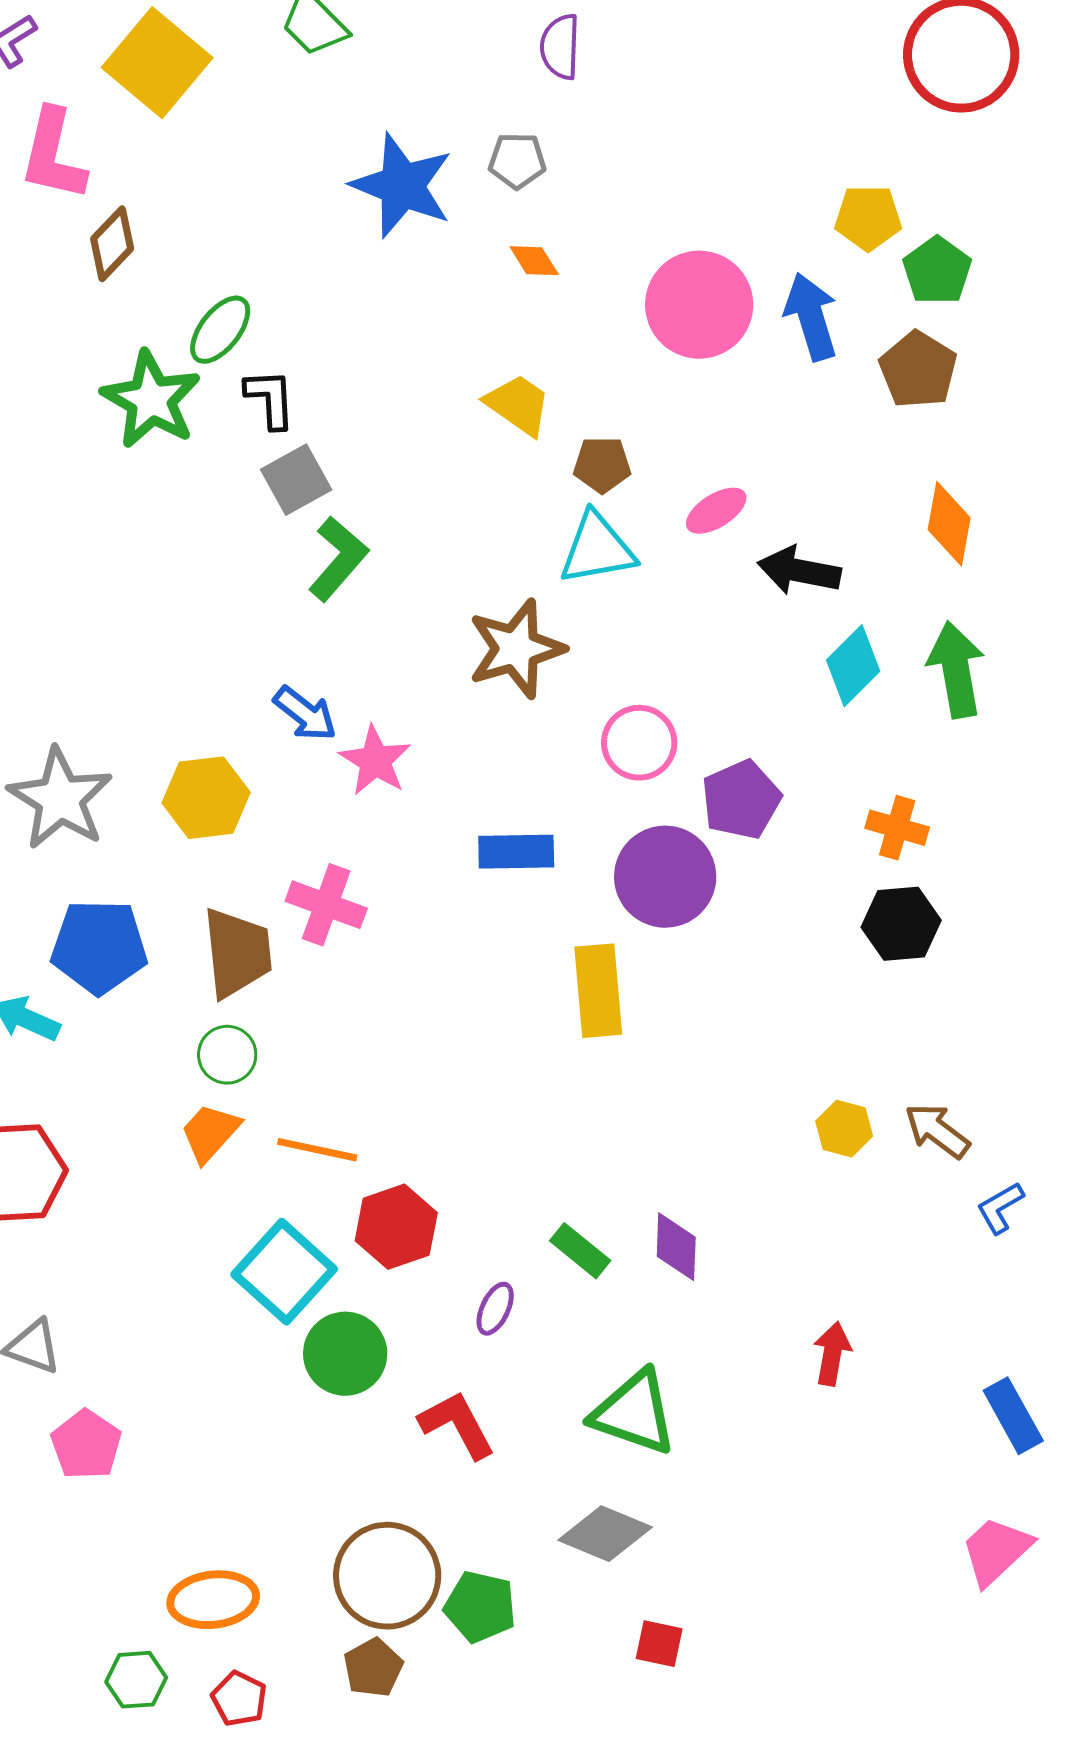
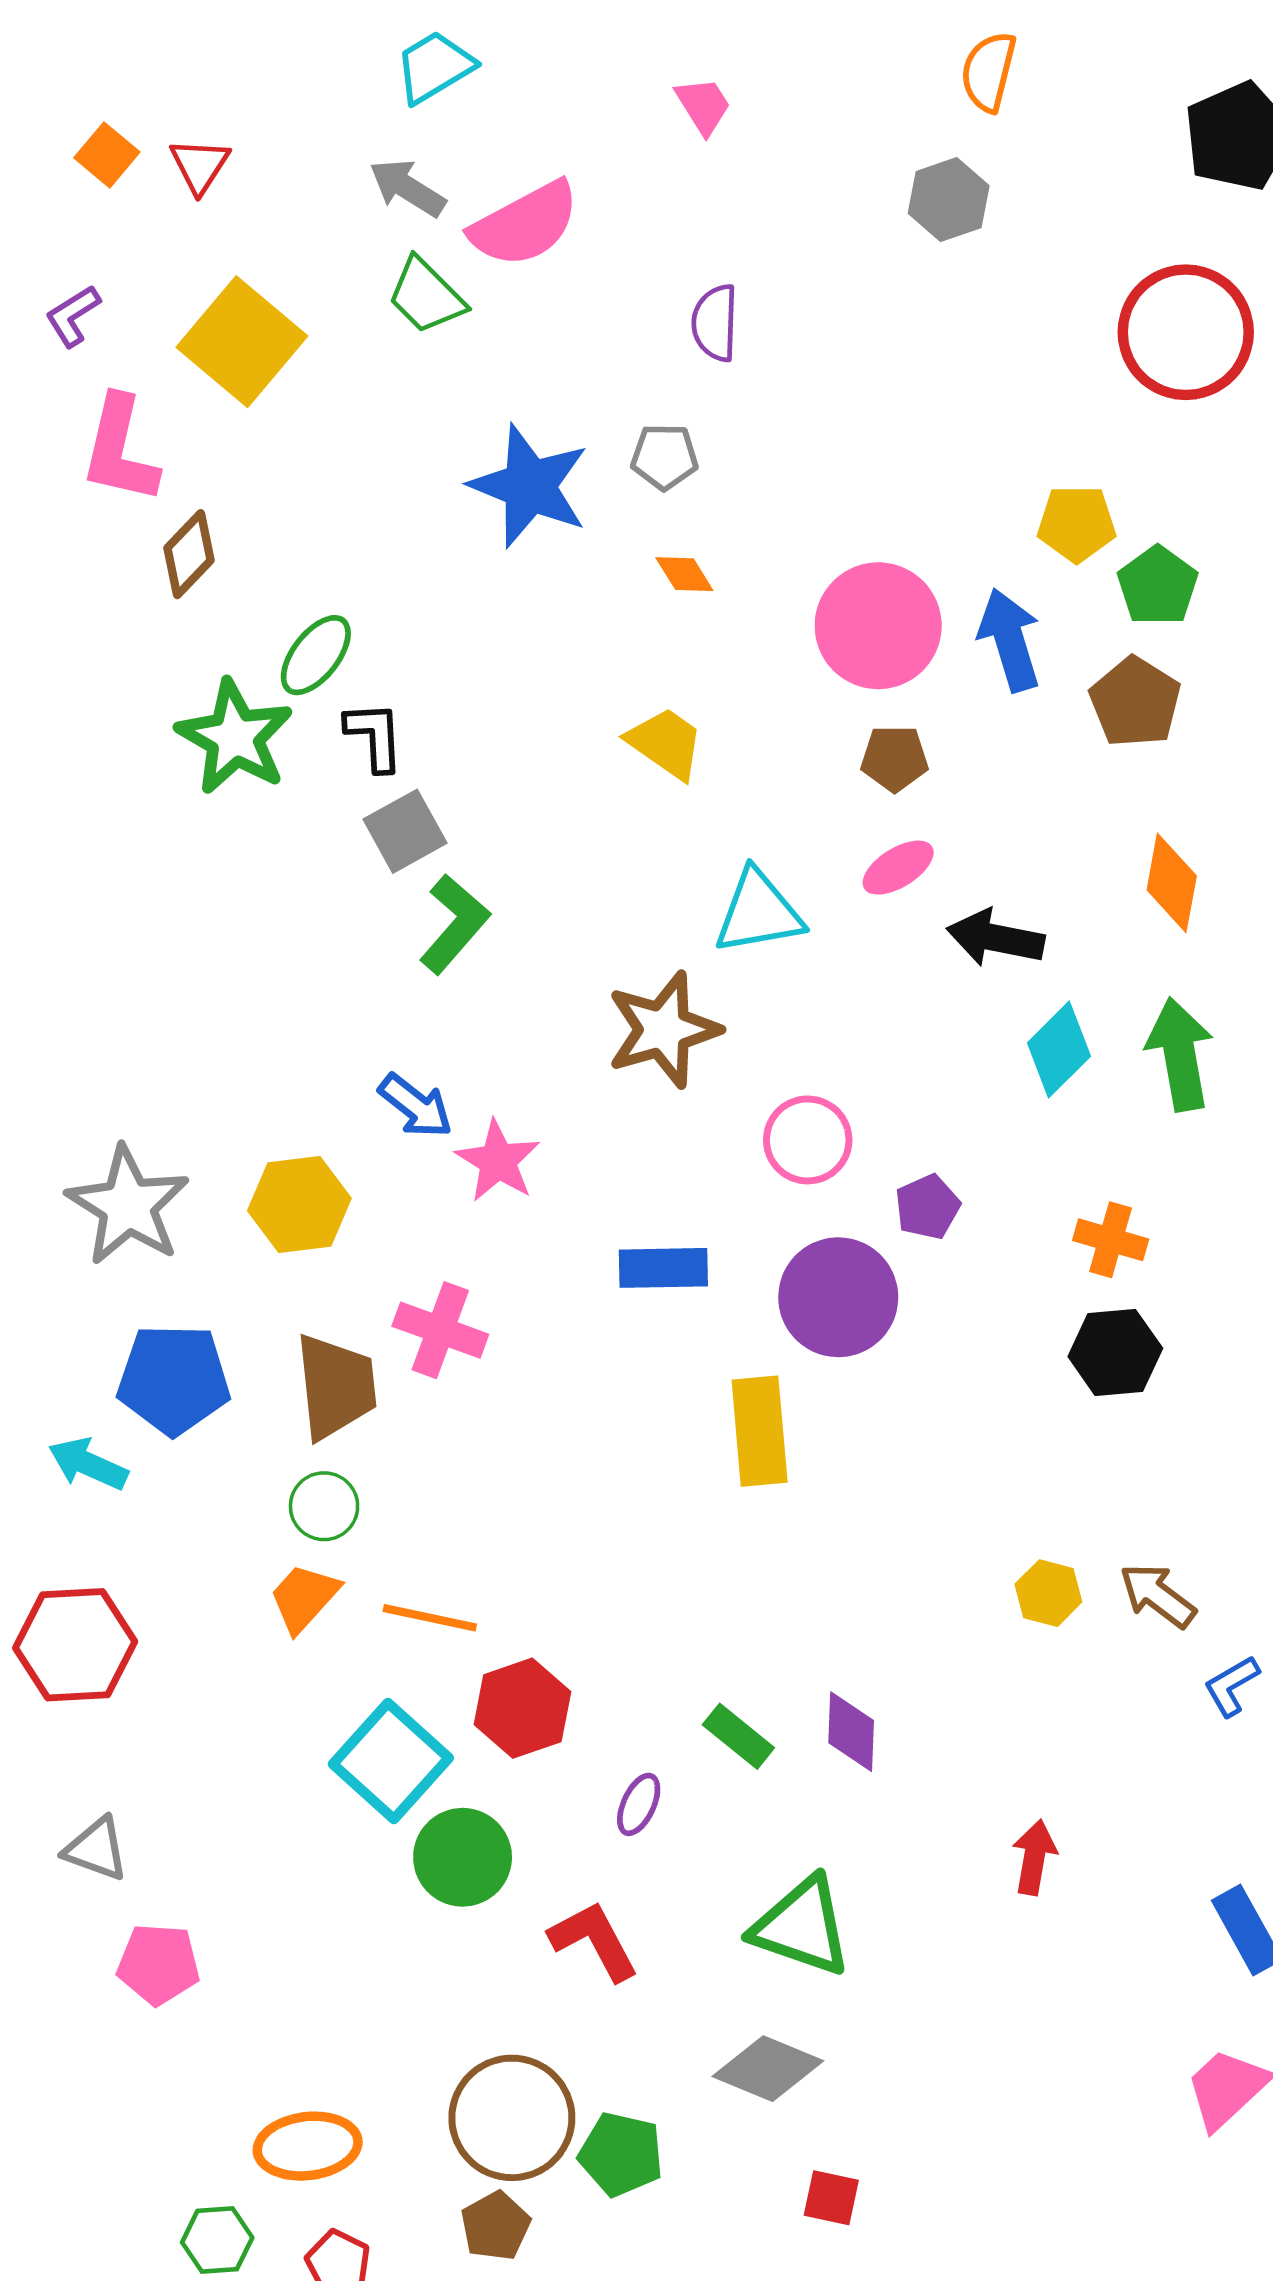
brown pentagon: (602, 465) -> (895, 758), moved
purple pentagon: (741, 800) -> (927, 1207), size x0.7
pink pentagon: (86, 1445) -> (158, 1964), turned -30

